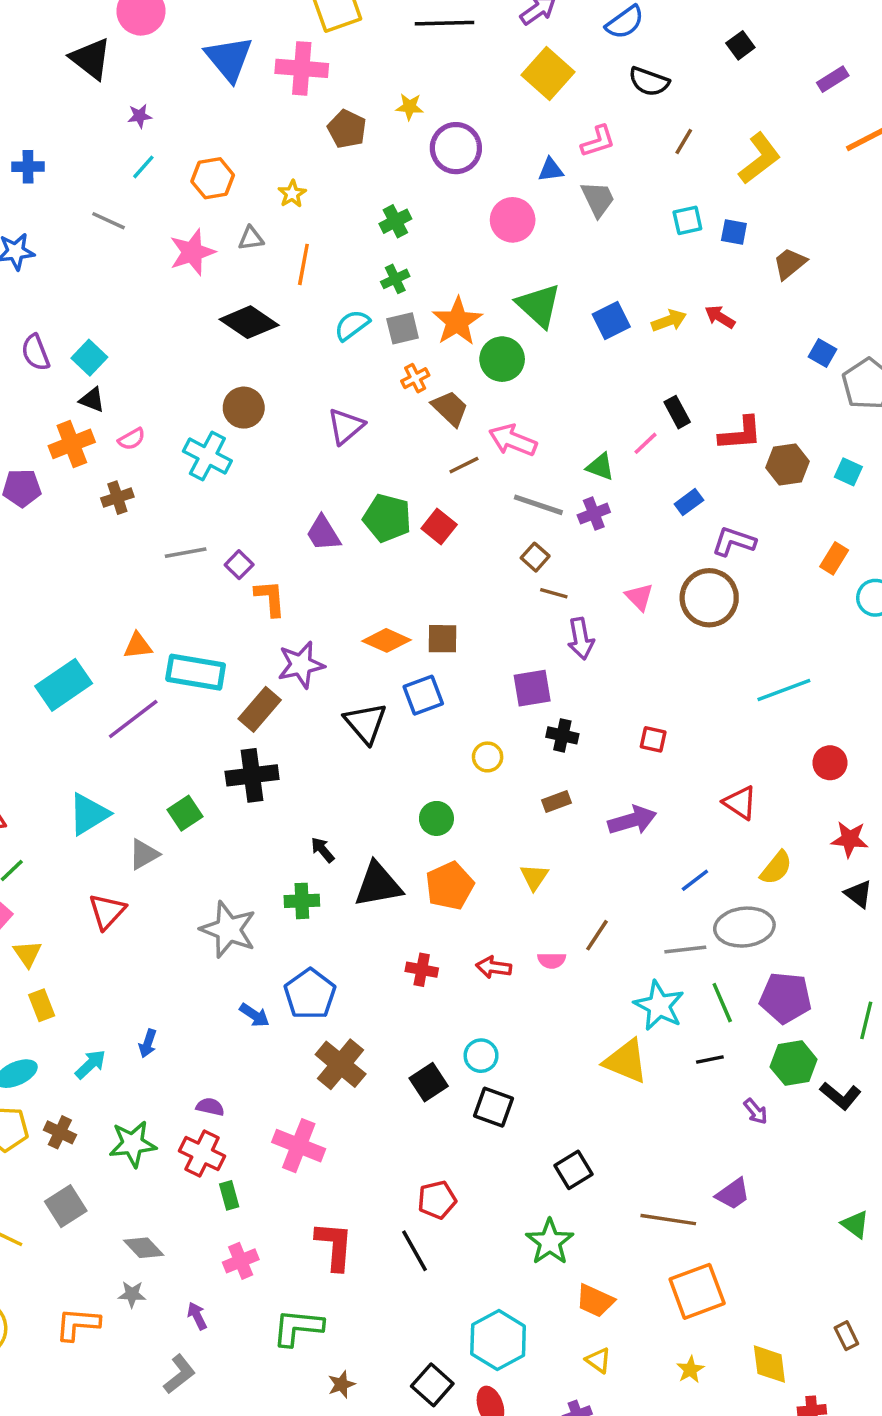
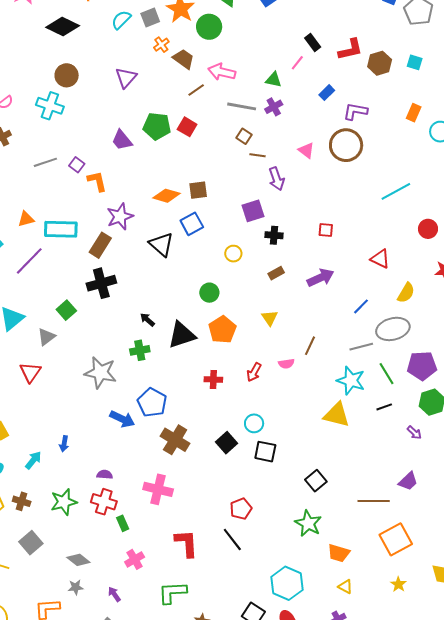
red arrow: (494, 967) -> (254, 372), turned -60
blue arrow: (254, 1015) -> (122, 419), size x1.4

